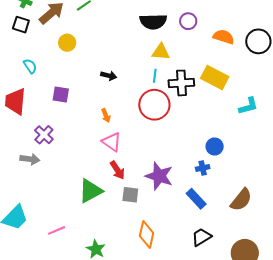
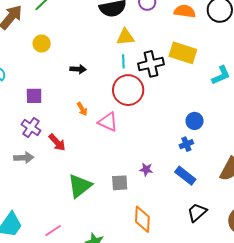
yellow circle: (67, 43) -> (42, 44), moved
purple cross: (44, 135) -> (31, 127), moved
pink triangle: (112, 142) -> (108, 122), moved
gray arrow: (30, 159) -> (24, 158), moved
red arrow: (117, 170) -> (57, 142), moved
purple star: (159, 176) -> (146, 169), moved, size x0.5

